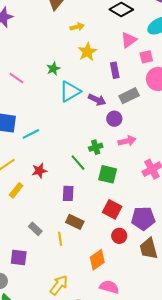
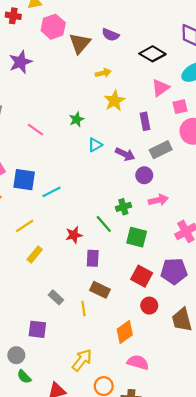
cyan triangle: (70, 91) -> (95, 145), size x0.6
red star: (39, 171) -> (74, 235), moved
purple pentagon: (143, 218) -> (174, 271), moved

